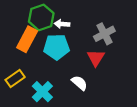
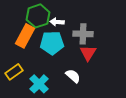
gray cross: (104, 34) -> (83, 34), moved, turned 30

